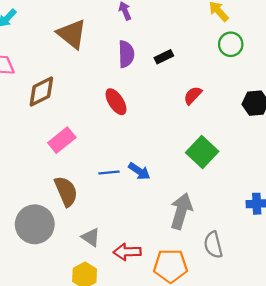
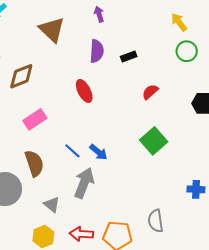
blue line: (109, 173) -> (72, 151), turned 42
gray arrow: (181, 211) -> (84, 183), moved
red arrow: (127, 252) -> (81, 234), moved

